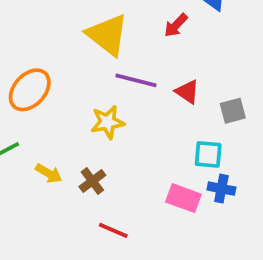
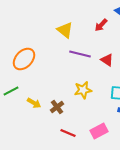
yellow triangle: (108, 35) -> (65, 30), size x0.7
yellow star: (108, 122) -> (83, 90), moved
pink rectangle: (183, 198) -> (99, 131), moved, turned -48

